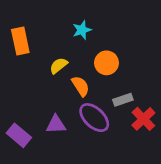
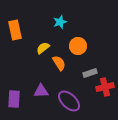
purple ellipse: (94, 118) -> (69, 101), moved
red cross: (143, 119) -> (105, 87), turned 30
purple rectangle: (19, 135) -> (14, 99), turned 54

